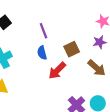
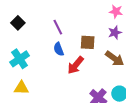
brown square: (72, 49) -> (88, 42), turned 35

